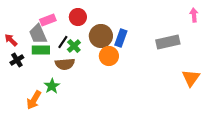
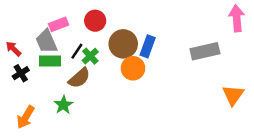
pink arrow: (194, 15) -> (237, 18), size x1.5
brown semicircle: (65, 64) -> (79, 78), turned -36
orange arrow: (34, 100) -> (26, 117), moved

